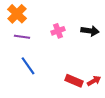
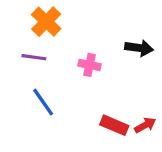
orange cross: (17, 14) -> (46, 22), moved
pink cross: (58, 31) -> (90, 65), moved, turned 32

